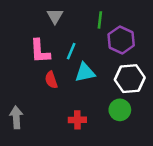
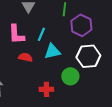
red semicircle: (51, 80) -> (25, 57), turned 120
green circle: (120, 110) -> (70, 76), moved

